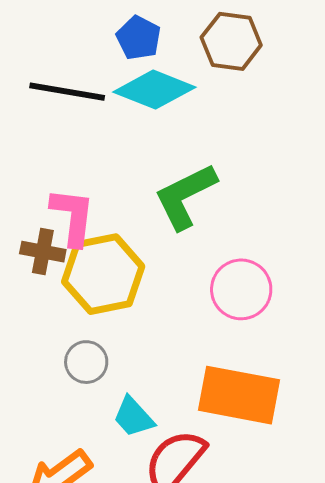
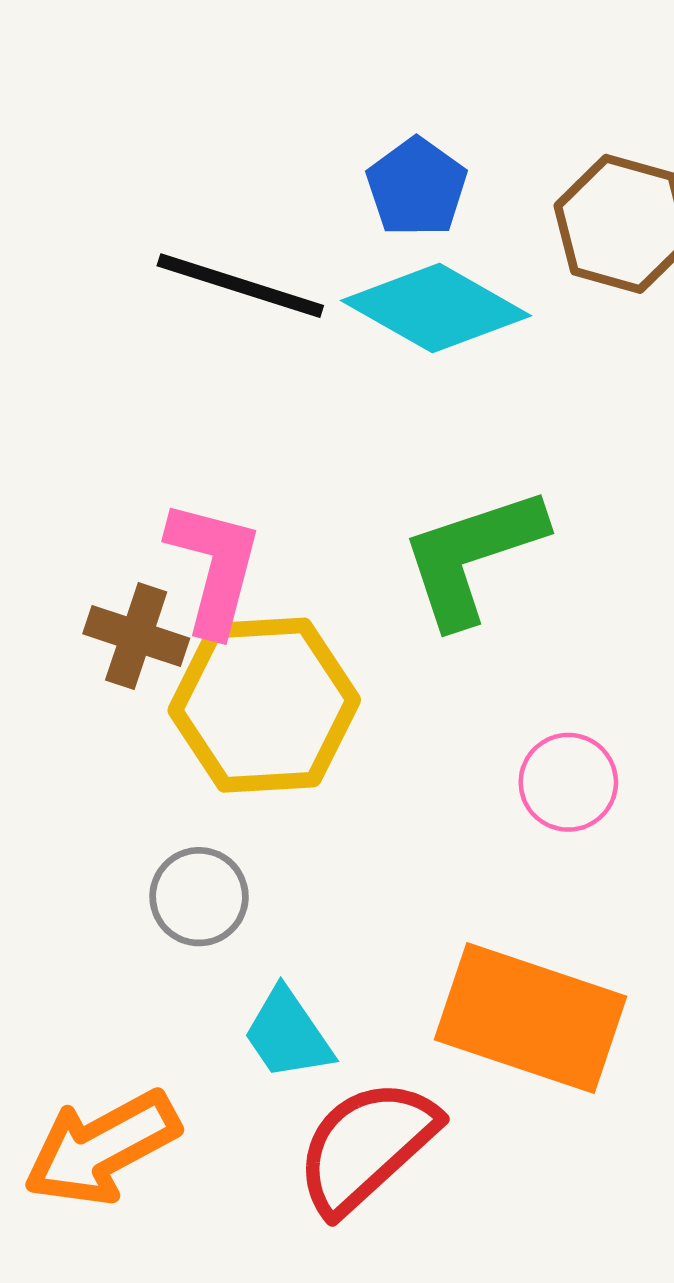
pink circle: (241, 289) -> (568, 782), size x0.7

